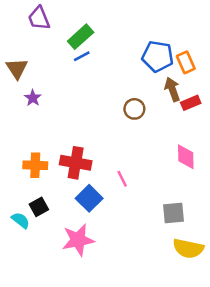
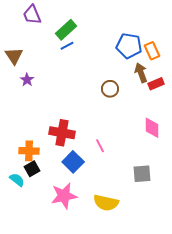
orange cross: (35, 165) -> (29, 151), moved
yellow semicircle: (188, 248) -> (106, 203), moved

